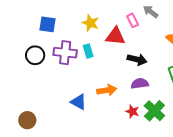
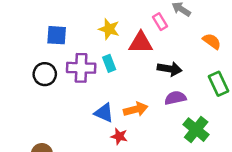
blue triangle: (79, 102) -> (104, 113), moved
red star: (132, 111) -> (119, 136), moved

